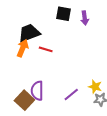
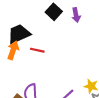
black square: (63, 14) -> (54, 12), turned 35

